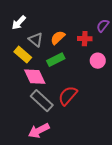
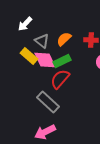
pink diamond: (35, 77) -> (45, 60), moved
red semicircle: (68, 96) -> (60, 79), moved

